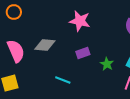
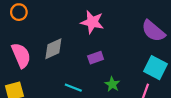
gray diamond: (45, 45) -> (53, 49), turned -30
green star: (107, 64) -> (112, 84), moved

